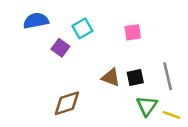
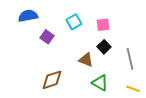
cyan square: (82, 28) -> (74, 22), moved
black square: (135, 77) -> (104, 47), moved, turned -32
green triangle: (147, 106) -> (100, 83), moved, turned -36

